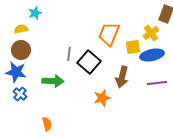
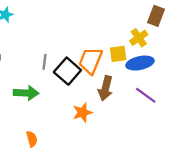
orange trapezoid: (109, 34) -> (90, 61), moved
purple line: (157, 83) -> (146, 95), turned 42
orange semicircle: (47, 124) -> (32, 139), moved

